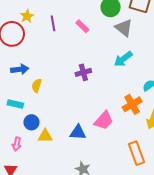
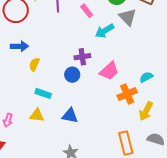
cyan arrow: (123, 59) -> (105, 31), moved
cyan rectangle: (15, 104) -> (43, 93), moved
pink trapezoid: (104, 121) -> (109, 71), moved
blue circle: (31, 122) -> (72, 75), moved

